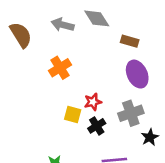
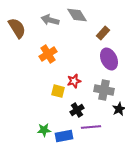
brown rectangle: (130, 41) -> (103, 33), turned -64
gray cross: (131, 113) -> (104, 90), turned 30
black cross: (97, 126) -> (77, 110), moved

